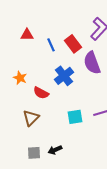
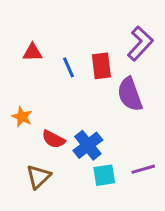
red rectangle: (73, 44) -> (101, 66), turned 30
blue cross: (64, 76) -> (88, 145), moved

